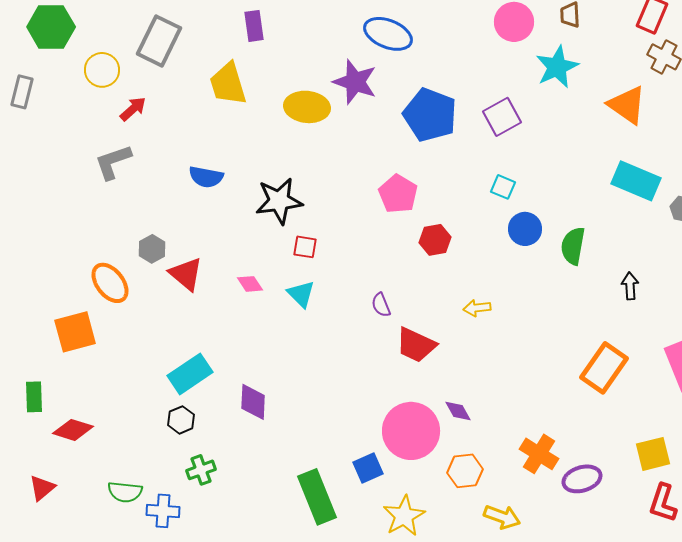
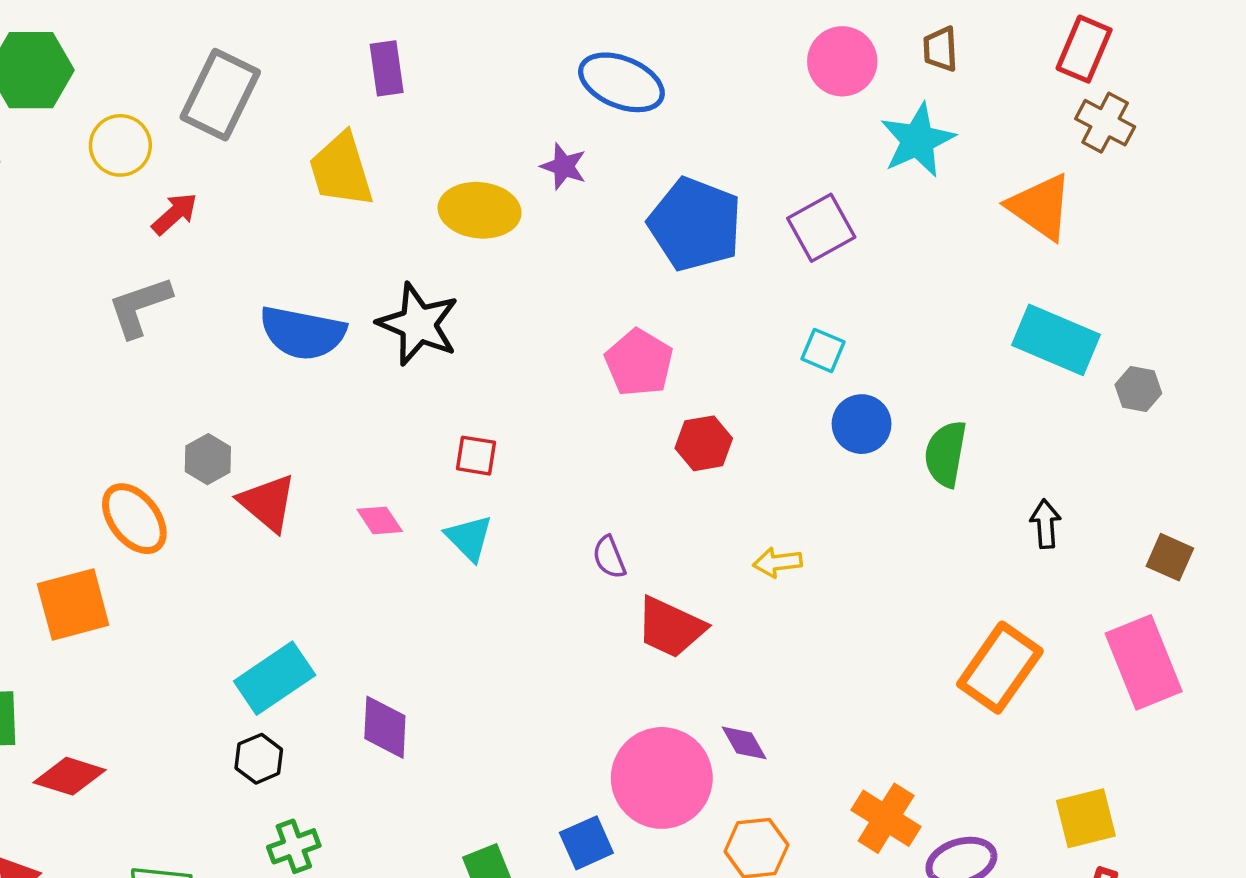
purple star: (355, 82) -> (564, 166), size x0.6
blue semicircle: (206, 177) -> (303, 333), size x1.4
black star: (279, 201) -> (418, 324), moved, turned 30

